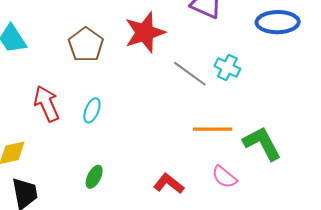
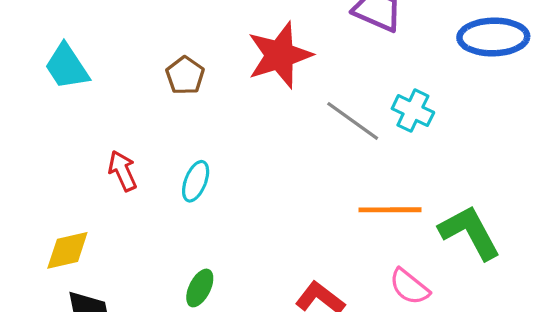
brown pentagon: (86, 45) -> (185, 75), size x0.7
red arrow: (47, 104) -> (123, 171), size x0.7

